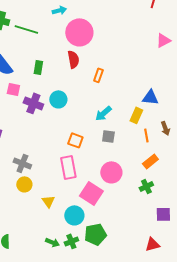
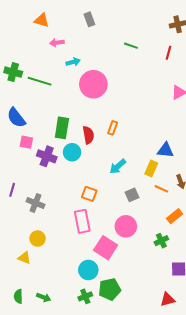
red semicircle: (73, 59) -> (88, 135), moved
green rectangle: (38, 67) -> (62, 128), moved, size x1.5
orange line: (146, 135) -> (161, 189), turned -56
gray square: (108, 136) -> (132, 195), moved, turned -32
orange rectangle: (150, 161) -> (175, 216), moved
gray cross: (22, 163) -> (36, 203), moved
yellow triangle: (48, 201) -> (24, 258), moved, turned -32
green arrow: (52, 242) -> (44, 297), moved

